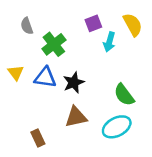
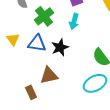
cyan arrow: (109, 42) -> (74, 21), moved
brown triangle: (76, 117) -> (49, 75), moved

